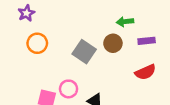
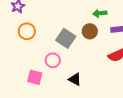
pink circle: (69, 89) -> (53, 60), moved

